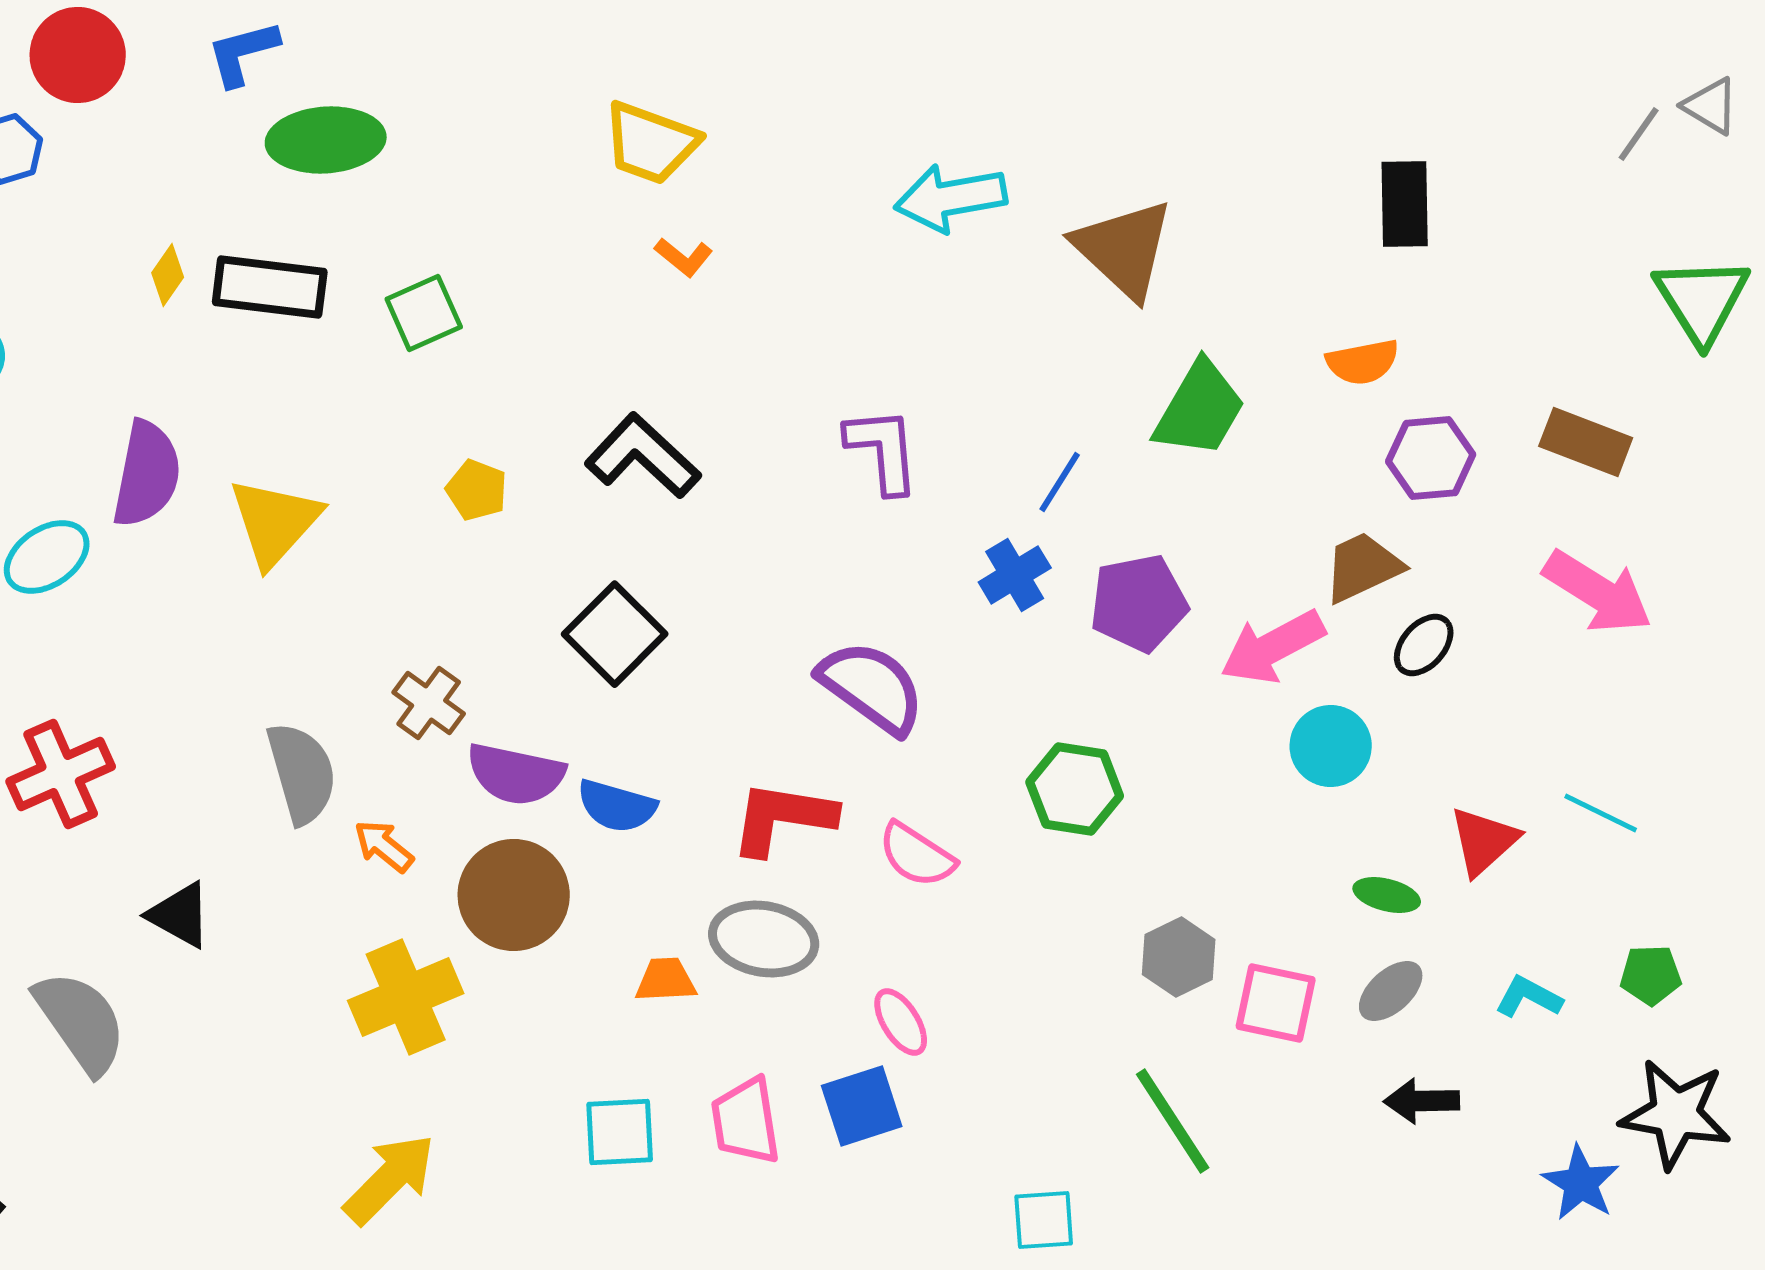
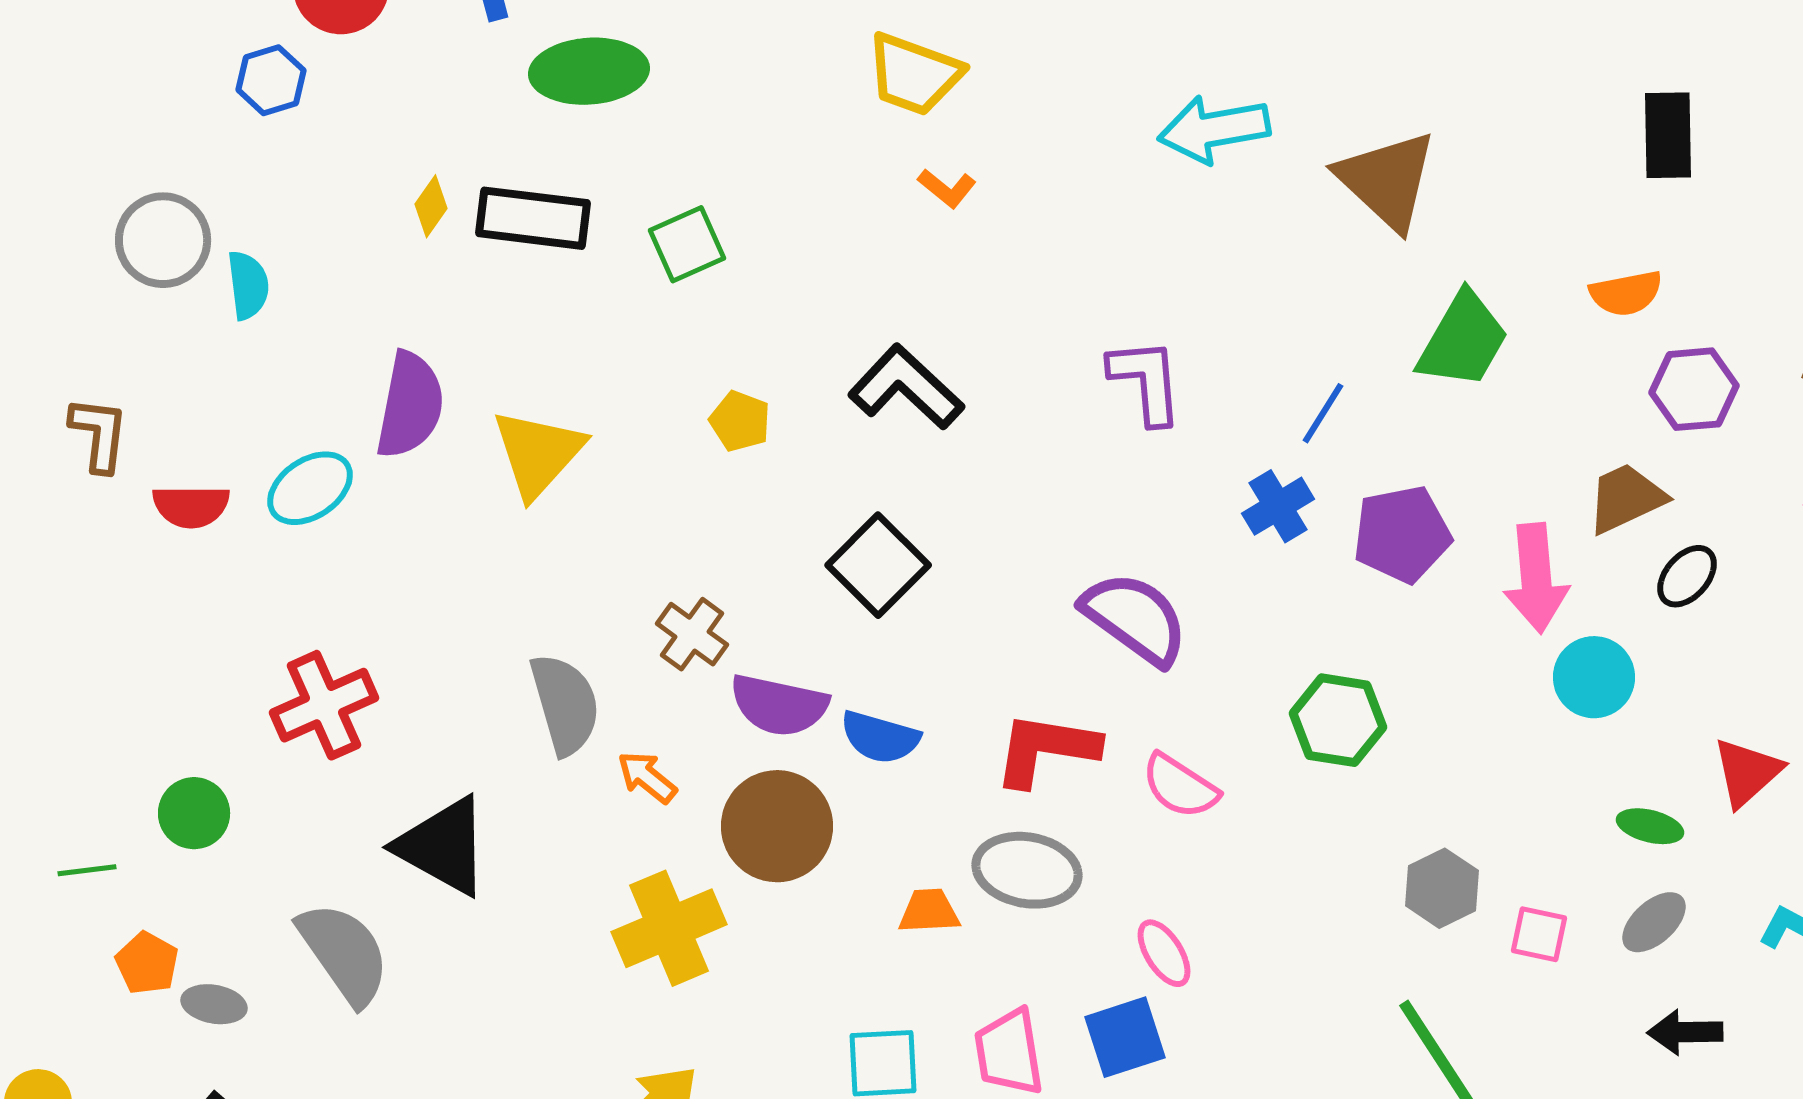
pink arrow: (1273, 647) -> (1536, 578), turned -67
black triangle: (180, 915) -> (443, 846), size x1.5
pink square: (1276, 1003) -> (1539, 934), size x0.7

